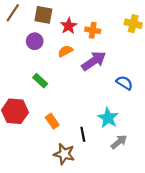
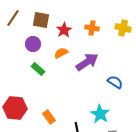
orange cross: (93, 30) -> (92, 28), moved
green rectangle: (40, 81) -> (38, 69), moved

